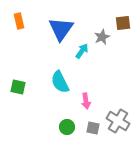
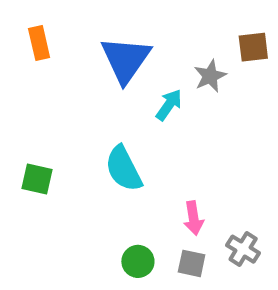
pink arrow: (86, 101) -> (194, 218), moved
gray cross: (118, 121) -> (243, 249), size x0.7

